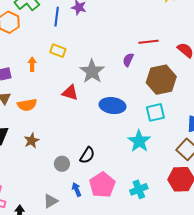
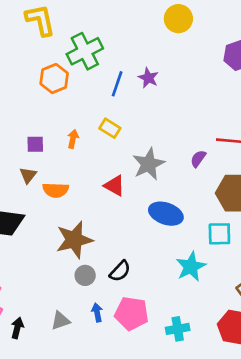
brown star: (32, 141) -> (74, 240), moved, size x1.8
pink pentagon: (102, 185) -> (132, 313), turned 30

